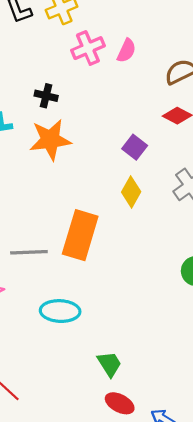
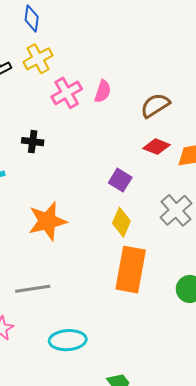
orange star: (50, 140) -> (47, 221), moved
orange rectangle: (80, 235) -> (131, 270), moved

